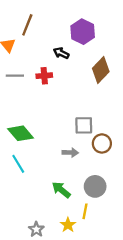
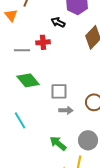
gray line: (15, 76) -> (22, 50), moved
gray square: (84, 125) -> (59, 91), moved
green diamond: (21, 133) -> (28, 80), moved

